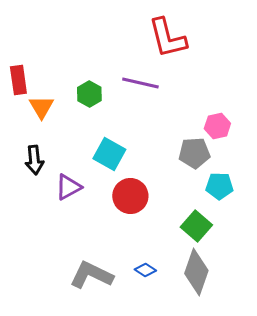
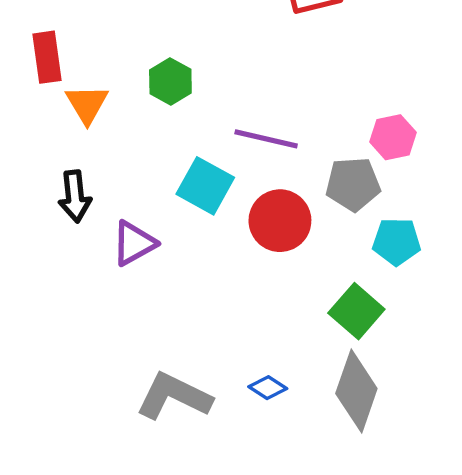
purple line: (140, 83) -> (266, 139), moved
red circle: (130, 196) -> (280, 221), moved

